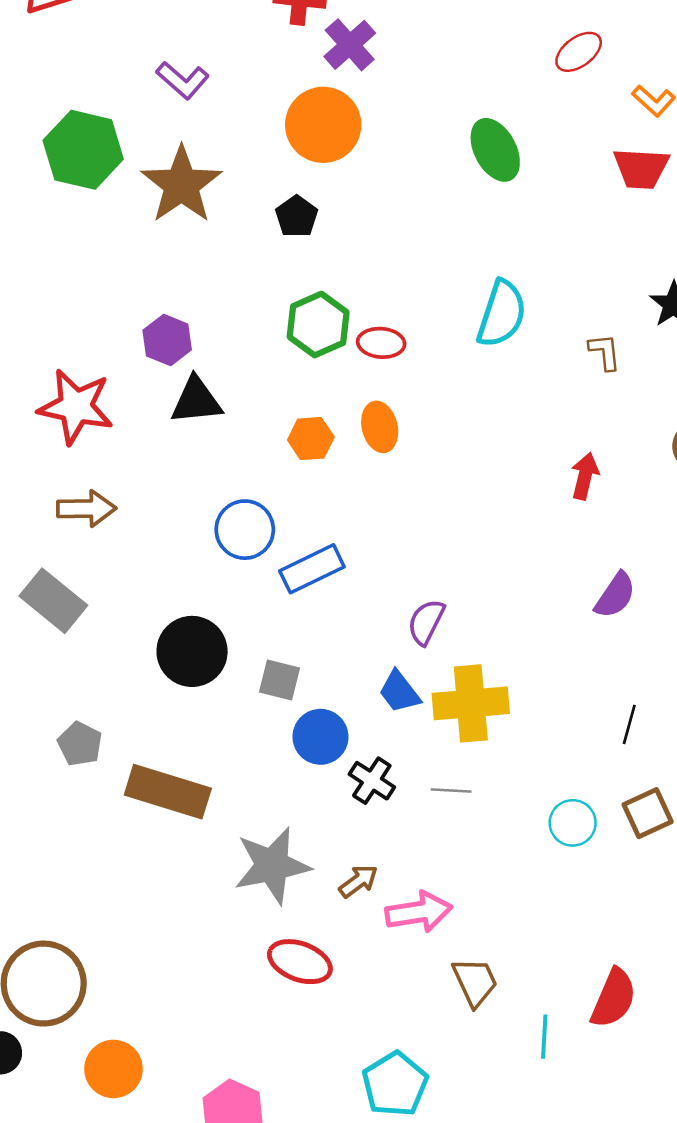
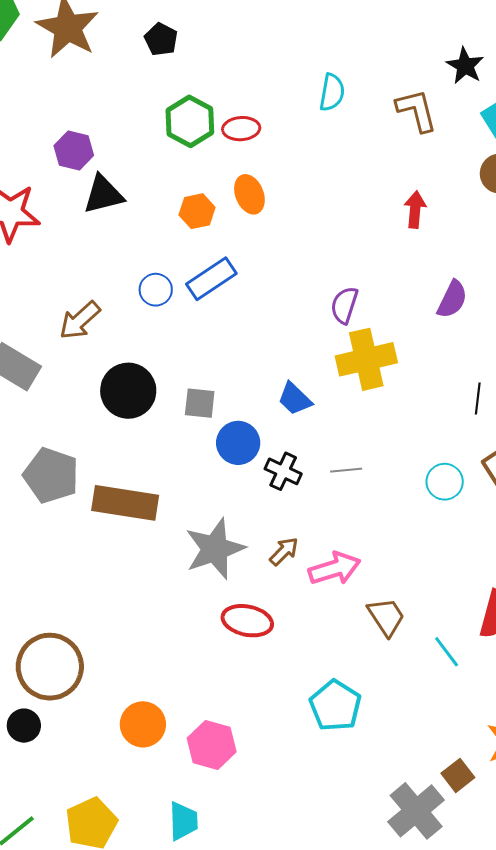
cyan semicircle: (502, 314) -> (332, 92), size x0.7
brown L-shape: (605, 352) -> (417, 110), size x1.5
brown arrow: (86, 509) -> (80, 320), moved, turned 147
blue circle: (245, 530) -> (156, 290), size x0.7
blue rectangle: (312, 569) -> (211, 279), moved
purple semicircle: (426, 622) -> (344, 305), moved
yellow cross: (471, 703) -> (366, 359), moved
gray pentagon: (80, 744) -> (51, 475), size x1.6
cyan line: (544, 1037) -> (447, 652), turned -32
orange circle: (113, 1069) -> (143, 724), moved

